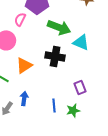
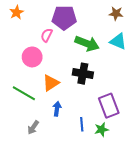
cyan triangle: (81, 42) -> (118, 41), moved
purple rectangle: (80, 87) -> (109, 106), size x1.6
blue arrow: (24, 98) -> (57, 109), moved

